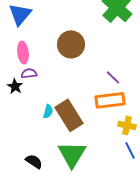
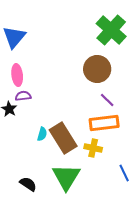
brown circle: (71, 44) -> (97, 69), moved
yellow cross: (127, 125) -> (93, 148), moved

